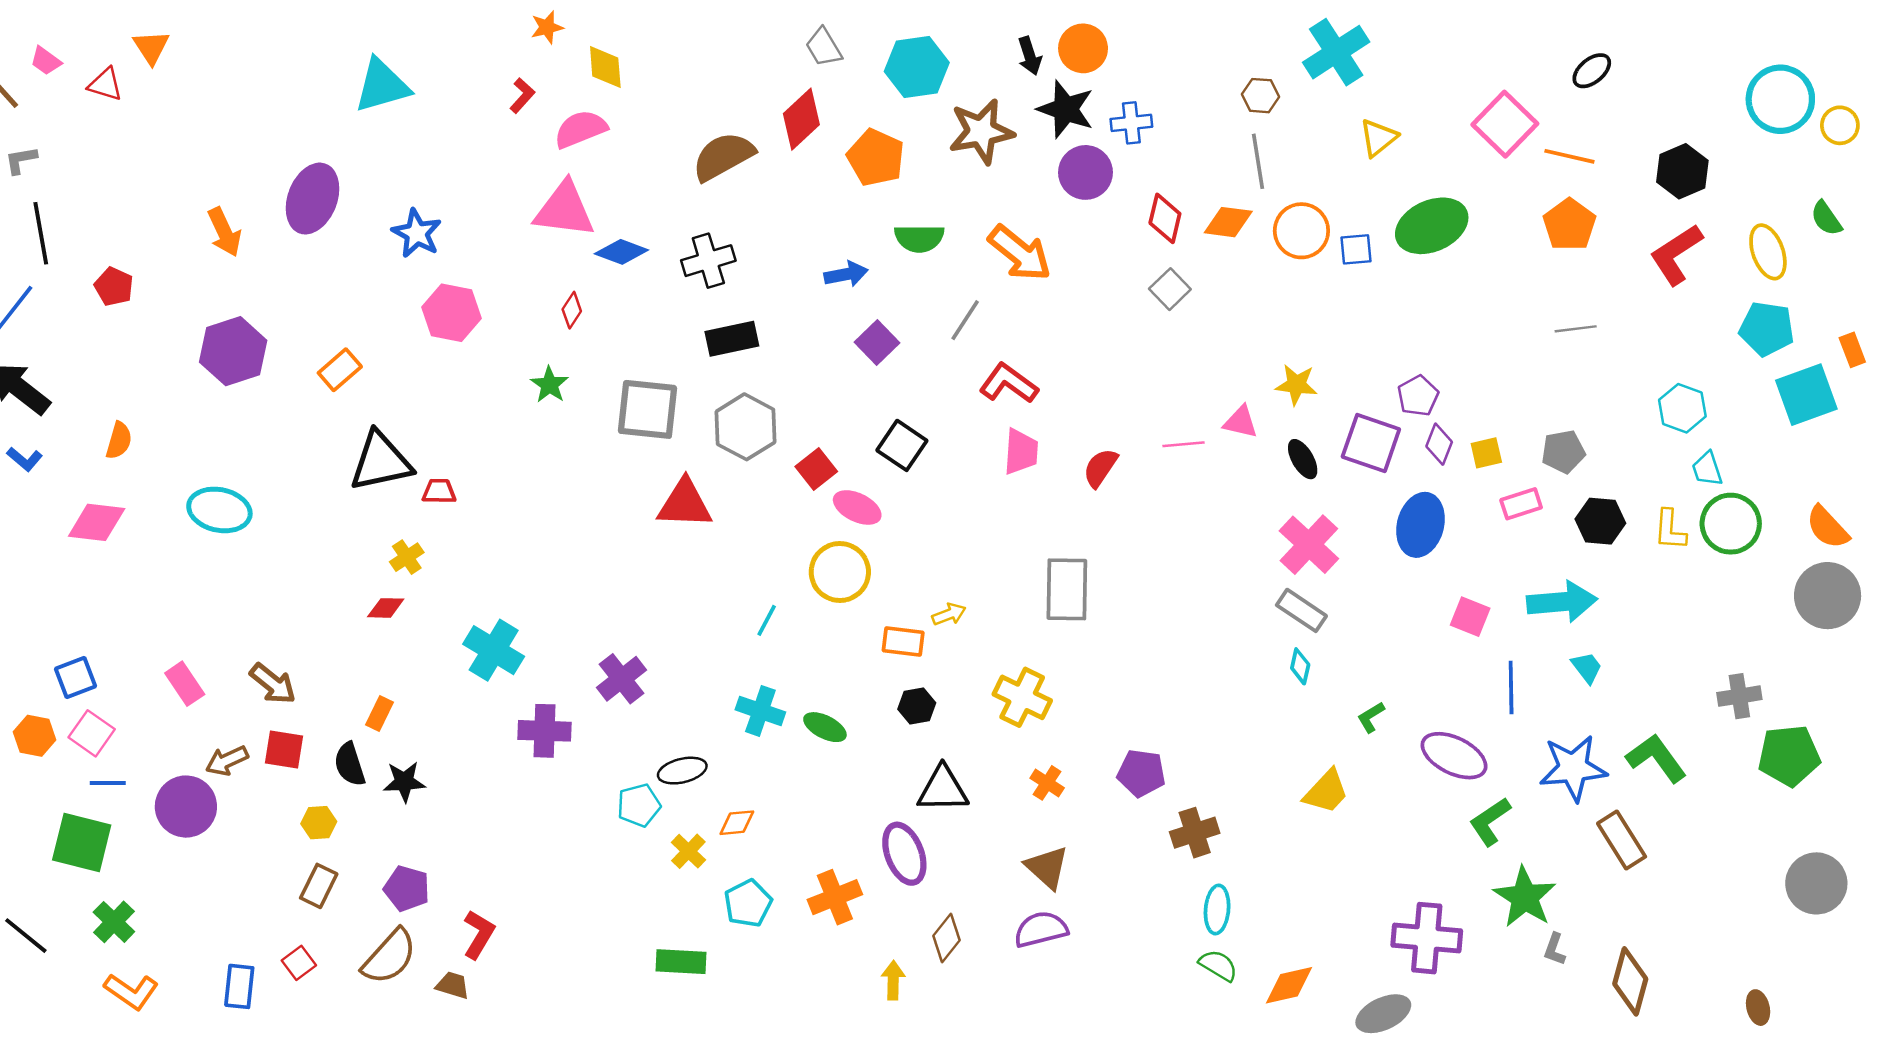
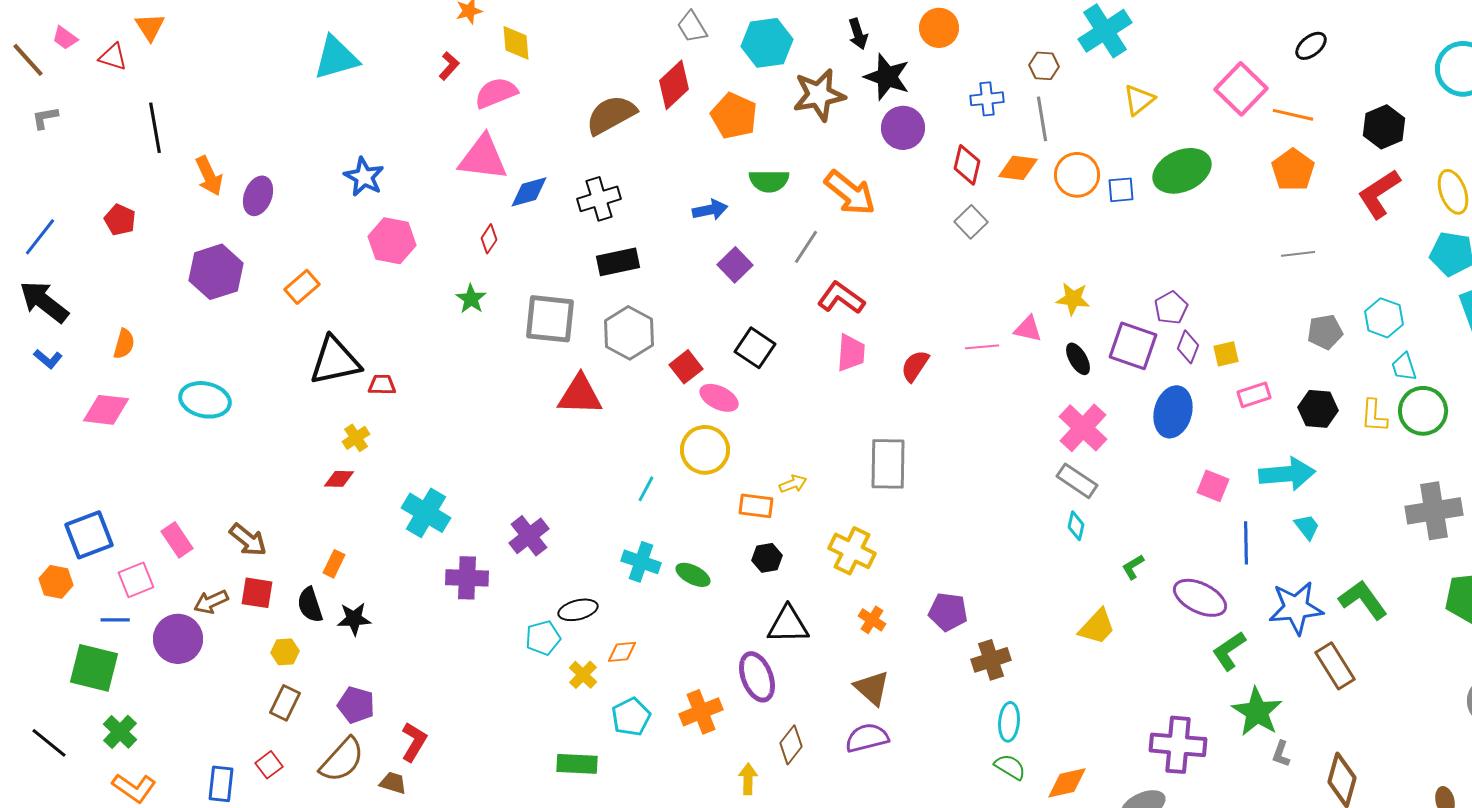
orange circle: (1083, 48) -> (939, 28), moved
blue cross: (1131, 123) -> (987, 99), moved
purple ellipse: (312, 199) -> (258, 196), moved, size x0.7
black line: (41, 233) -> (155, 128), moved
blue diamond: (621, 252) -> (529, 192), turned -36
gray pentagon: (1563, 452) -> (1325, 332), moved
blue square: (75, 677) -> (89, 535), size x1.4
gray cross: (1739, 696) -> (1434, 511), moved, size x1.6
pink square: (92, 733) -> (136, 580), moved, turned 33

